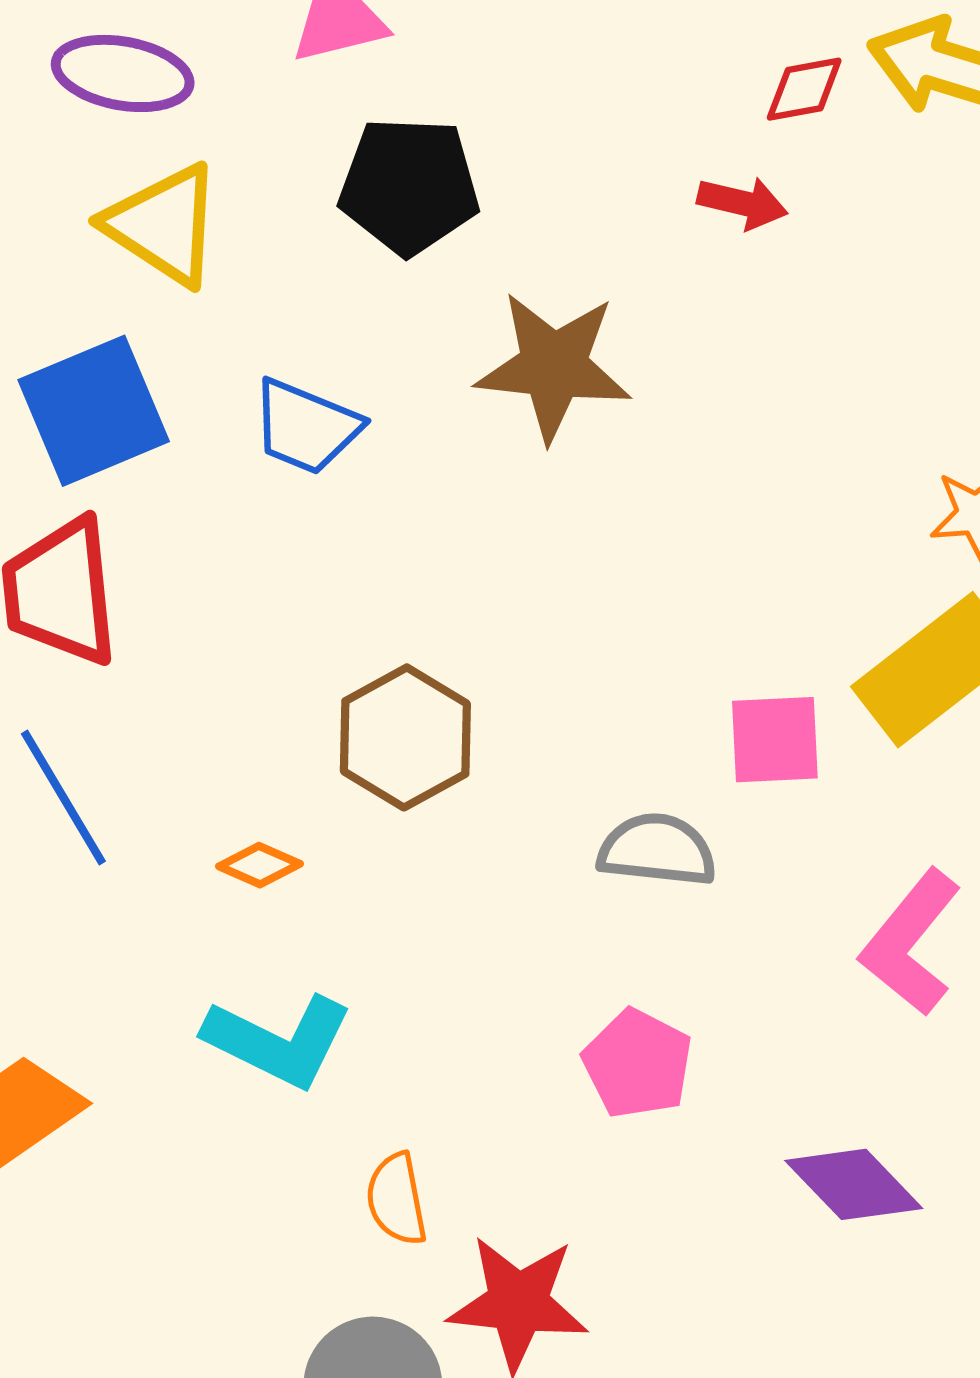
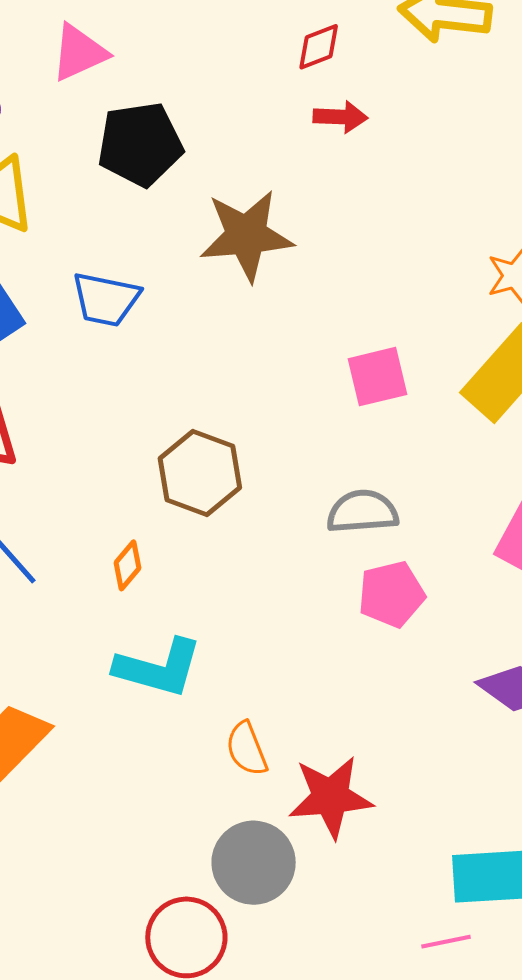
red diamond: (804, 89) -> (319, 47), moved
pink square: (775, 740) -> (378, 377), moved
orange diamond: (259, 865) -> (127, 565), turned -63
pink pentagon: (638, 1064) -> (391, 594), moved, turned -30

